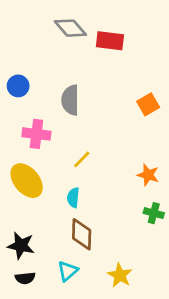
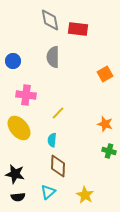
gray diamond: (70, 28) -> (50, 20), turned 30
gray semicircle: (70, 100) -> (53, 57), moved

